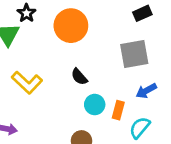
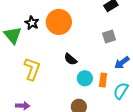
black star: (26, 13) -> (32, 23), moved
gray square: (134, 54) -> (109, 36), size x0.6
yellow L-shape: (27, 82) -> (32, 69), turned -105

